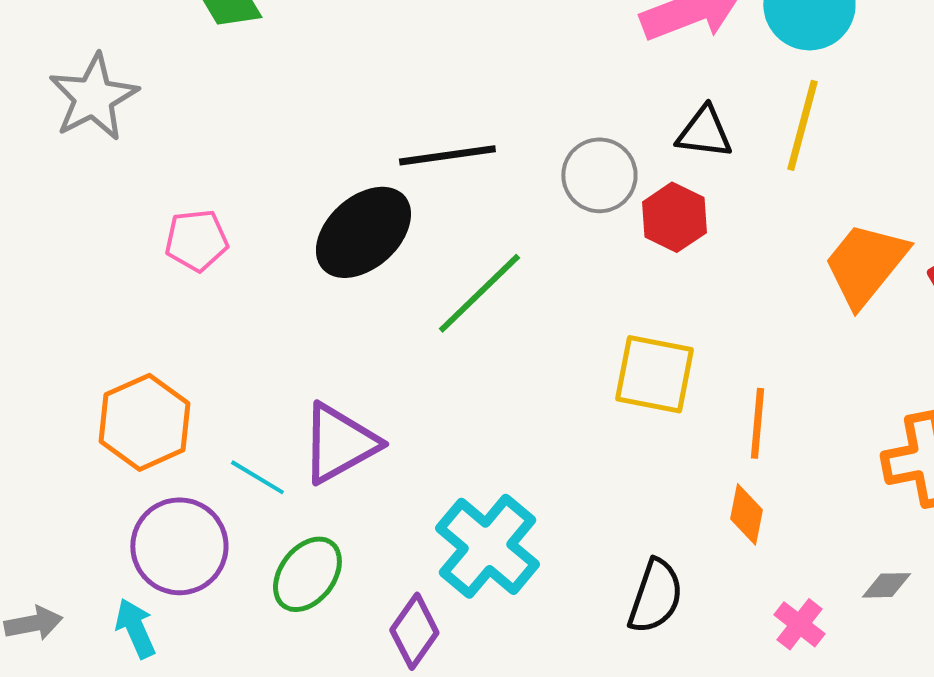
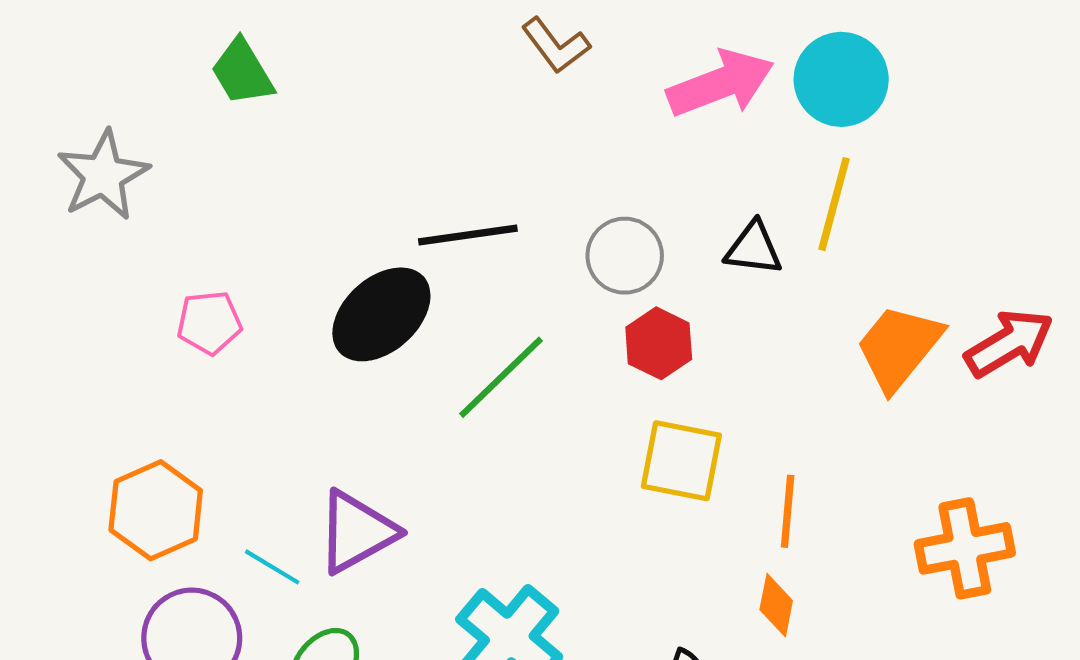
black triangle: (704, 132) -> (754, 248), moved
red hexagon: (674, 217) -> (659, 343), moved

